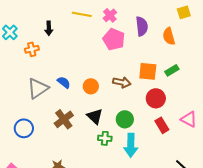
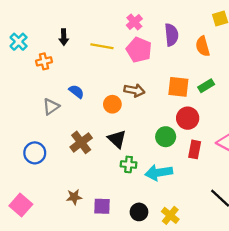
yellow line: (82, 14) -> (102, 46), moved
blue semicircle: (64, 82) -> (76, 92), moved
brown arrow: (122, 82) -> (134, 90), moved
gray triangle: (38, 88) -> (51, 107), size x0.7
green circle: (125, 119) -> (166, 137), moved
red rectangle: (162, 125) -> (195, 149), turned 42
cyan arrow: (131, 145) -> (159, 173), turned 80

